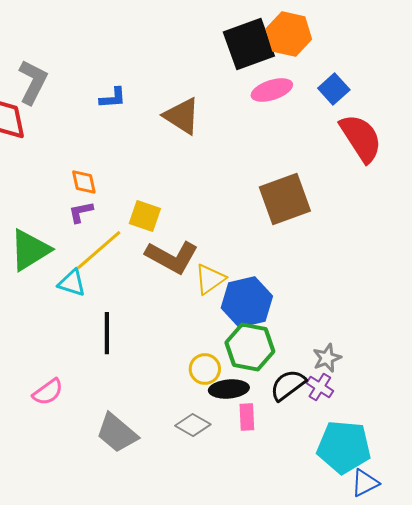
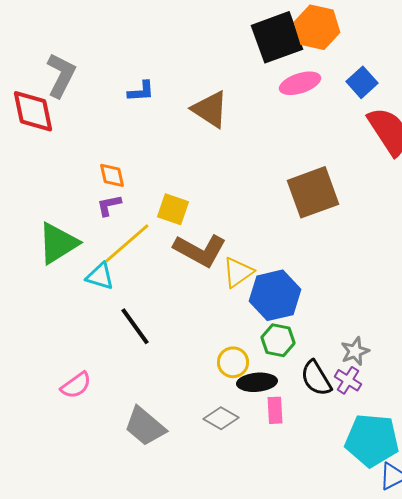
black line: (107, 333) -> (135, 326), turned -36
green hexagon: (250, 347) -> (278, 340), size x0.7
black semicircle: (288, 385) -> (316, 378), turned -84

